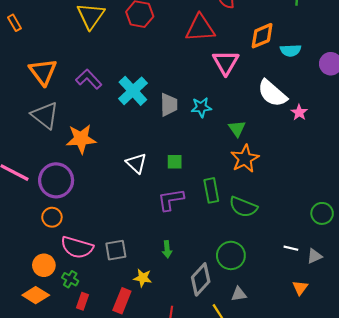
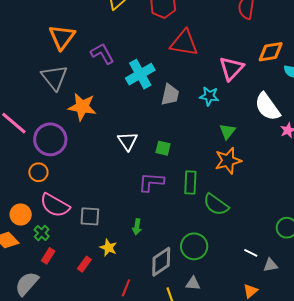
red triangle: (200, 28) -> (184, 43), moved
cyan star: (201, 107) -> (209, 96), moved
red rectangle: (122, 301) -> (84, 264), size x0.7

